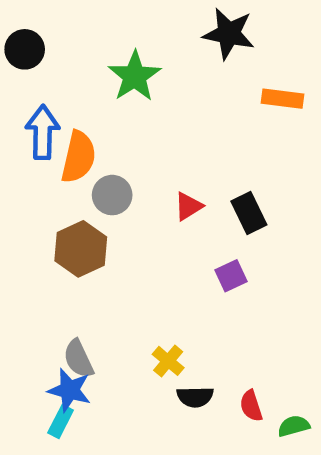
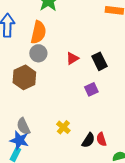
orange semicircle: (78, 157) -> (38, 32), moved
black semicircle: (195, 397) -> (88, 140), moved, turned -56
red semicircle: (251, 406) -> (101, 139), moved

